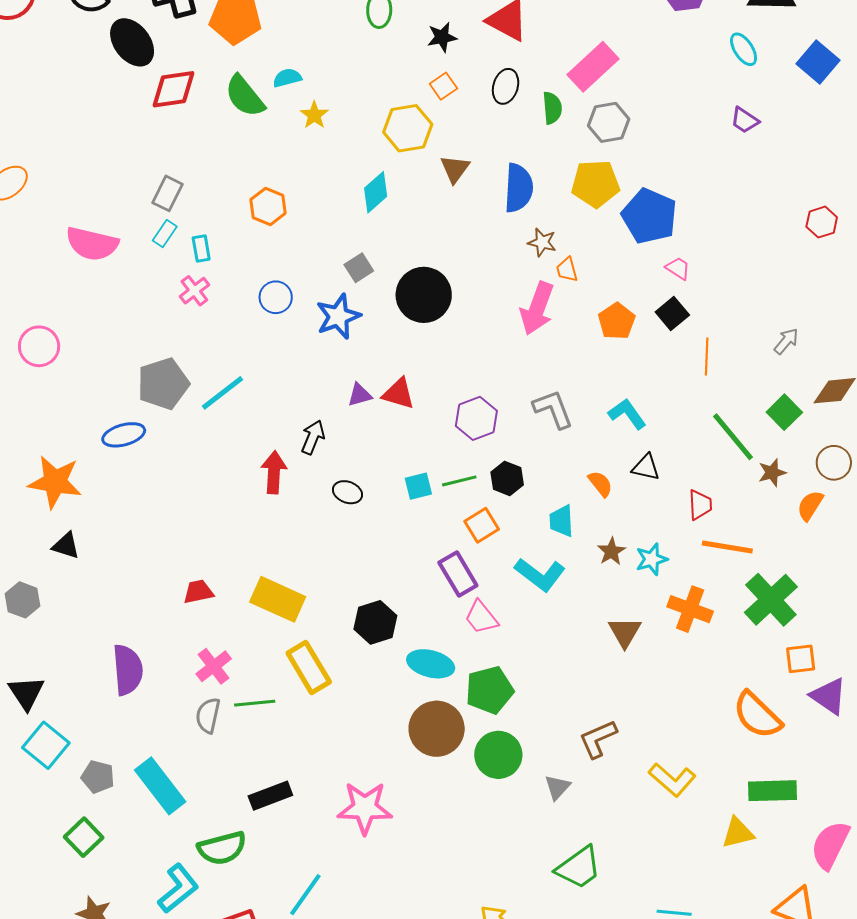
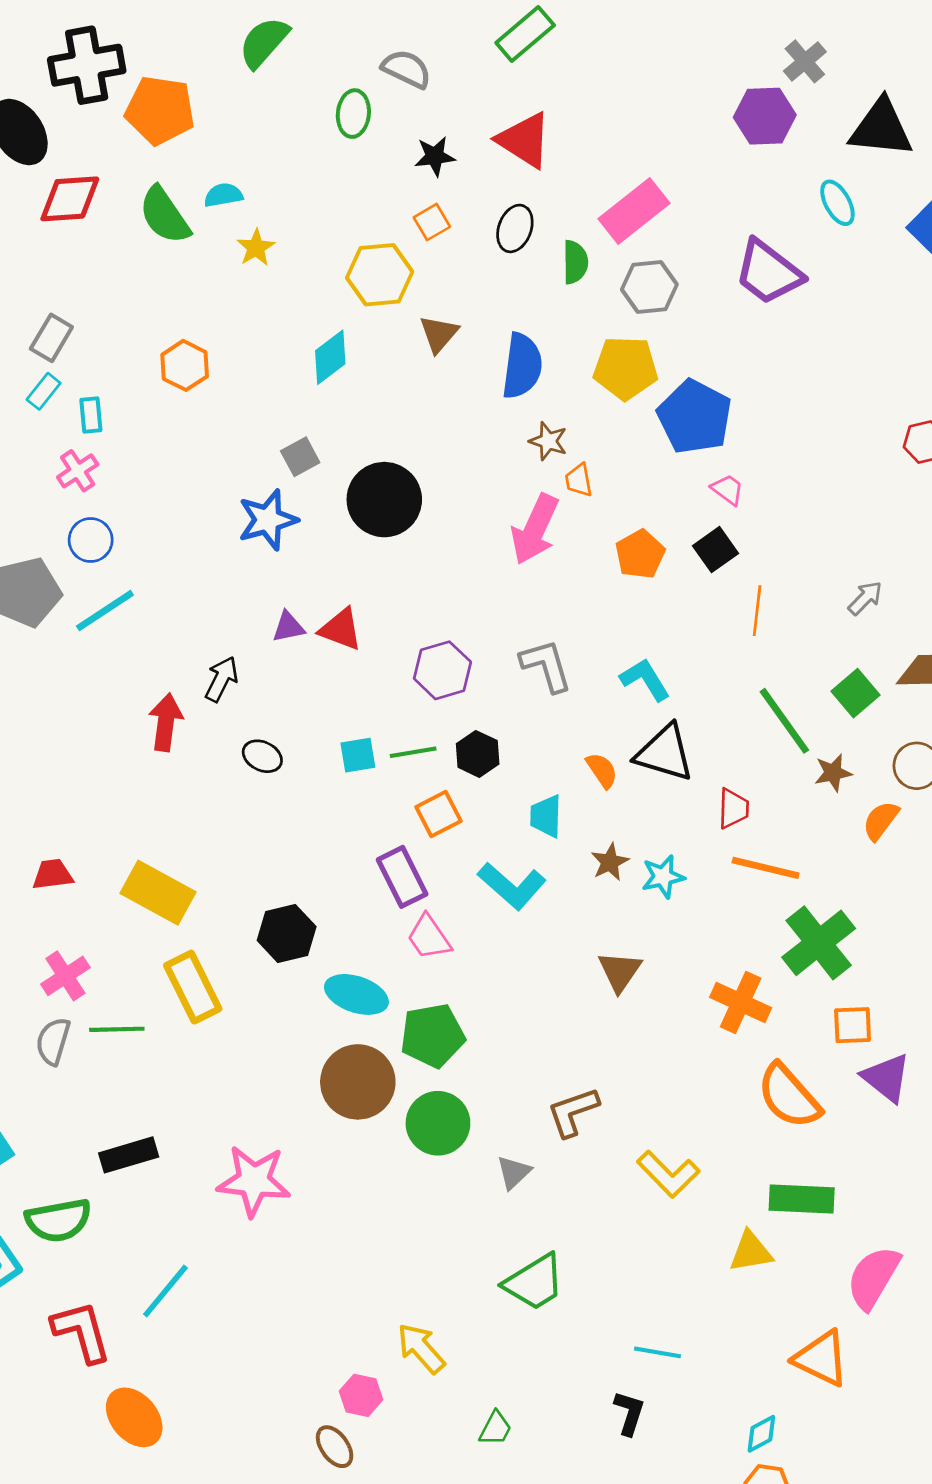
purple trapezoid: (745, 120) -> (768, 272), moved, size x1.8
blue circle: (276, 297) -> (91, 540), moved
black triangle: (646, 467) -> (665, 753), size x1.6
orange cross: (690, 609) -> (741, 1003), moved

